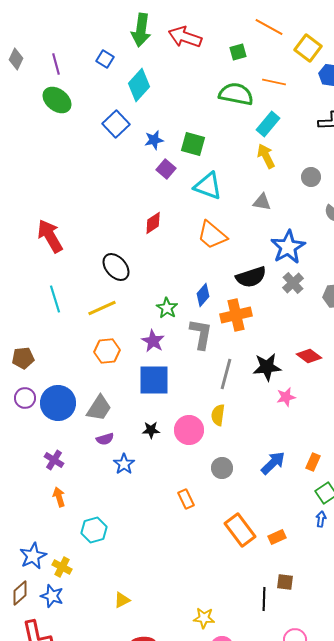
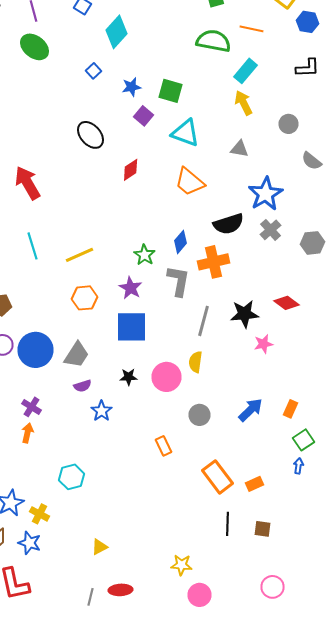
blue square: (116, 124) -> (94, 71), size x0.6
black ellipse: (116, 267) -> (90, 135), moved
orange arrow: (59, 497) -> (28, 433), moved, turned 30
black line: (264, 599) -> (228, 524), moved

